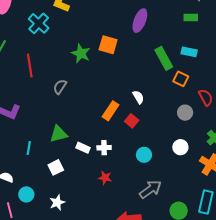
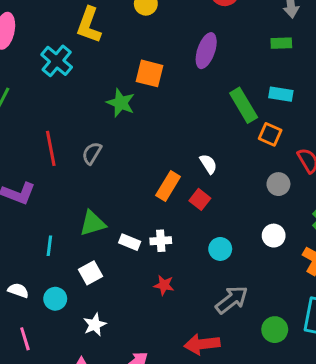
orange square: (108, 45) -> (150, 73), moved
red line: (30, 66) -> (51, 148), moved
cyan circle: (26, 194) -> (55, 299), moved

